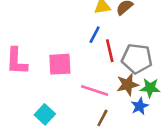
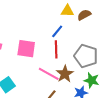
red line: (110, 51) -> (56, 49), moved
brown star: (128, 85) -> (65, 74), moved, turned -30

